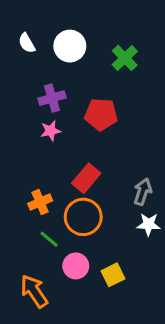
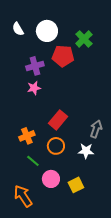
red pentagon: (101, 114) -> (63, 56), moved
orange circle: (83, 217) -> (56, 146), size x0.7
white star: (149, 224) -> (86, 151), moved

